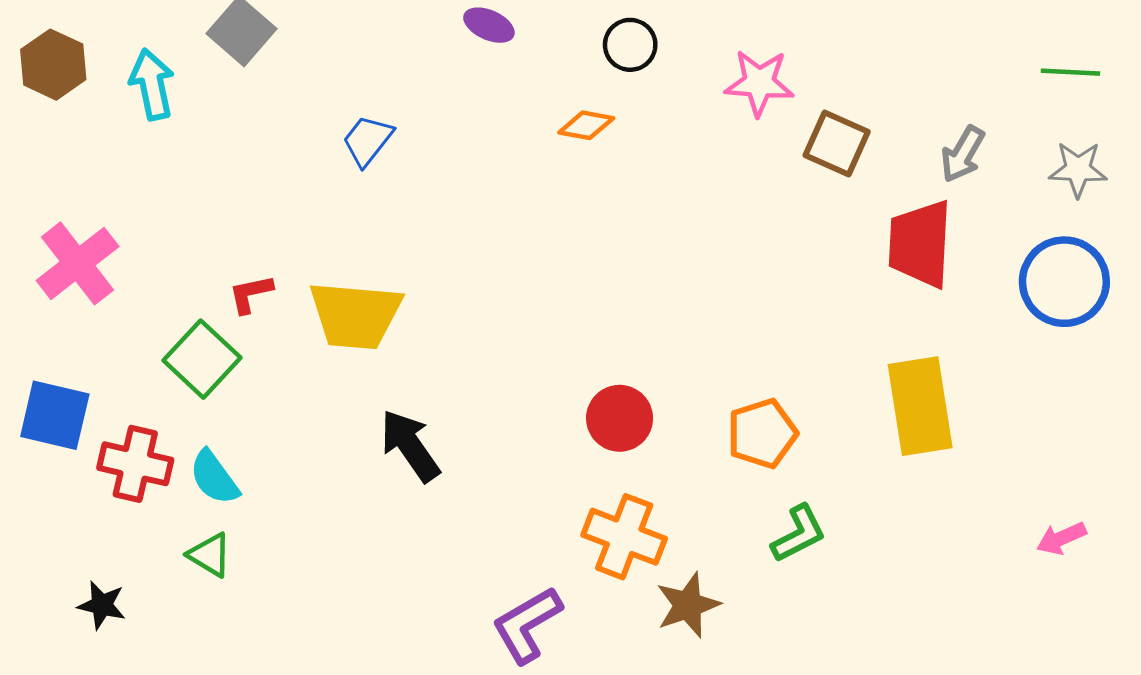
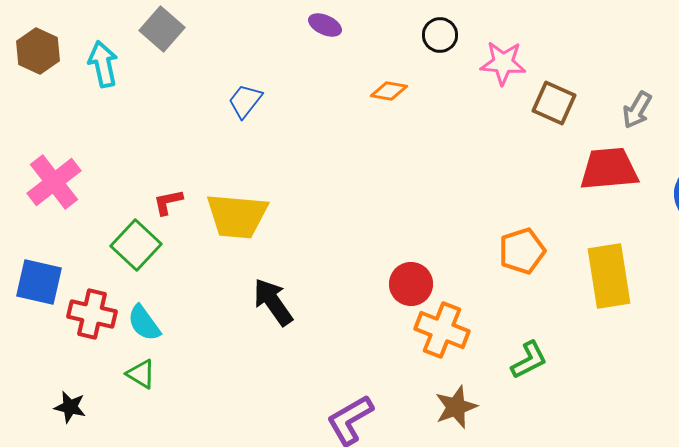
black circle: (630, 45) -> (440, 35), moved
red trapezoid: (920, 244) -> (609, 169), turned 82
orange pentagon: (762, 433) -> (522, 251), moved
orange cross: (624, 537) -> (442, 330), moved

